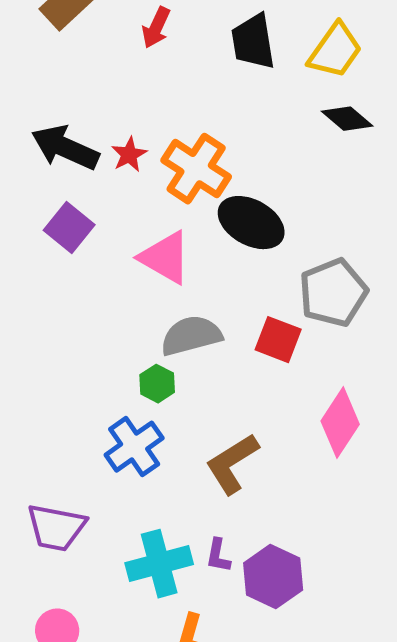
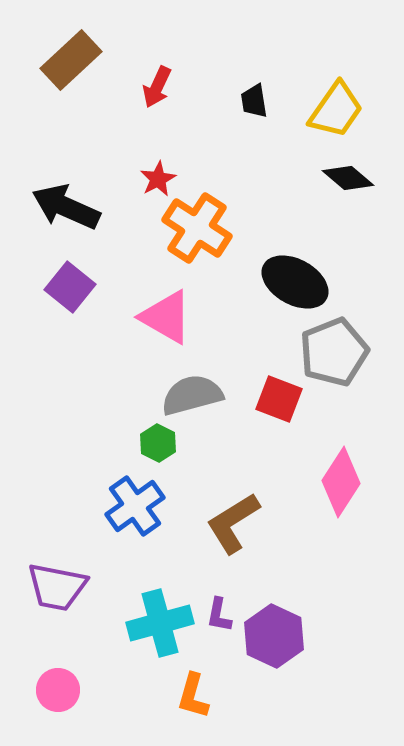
black trapezoid: (253, 42) -> (254, 101), size x0.6
red star: (129, 155) -> (158, 179), moved
black ellipse: (251, 223) -> (295, 282), moved

